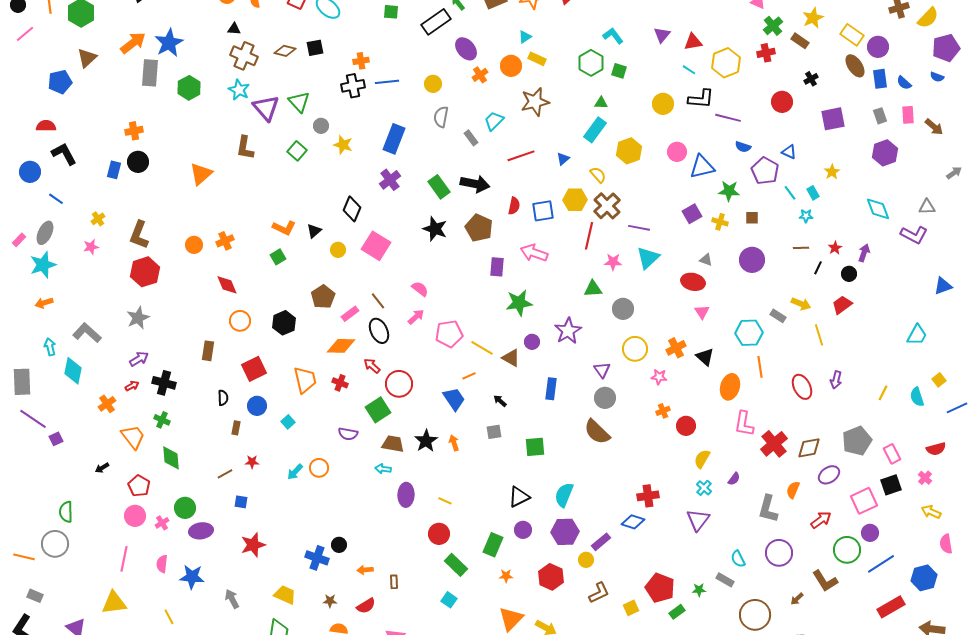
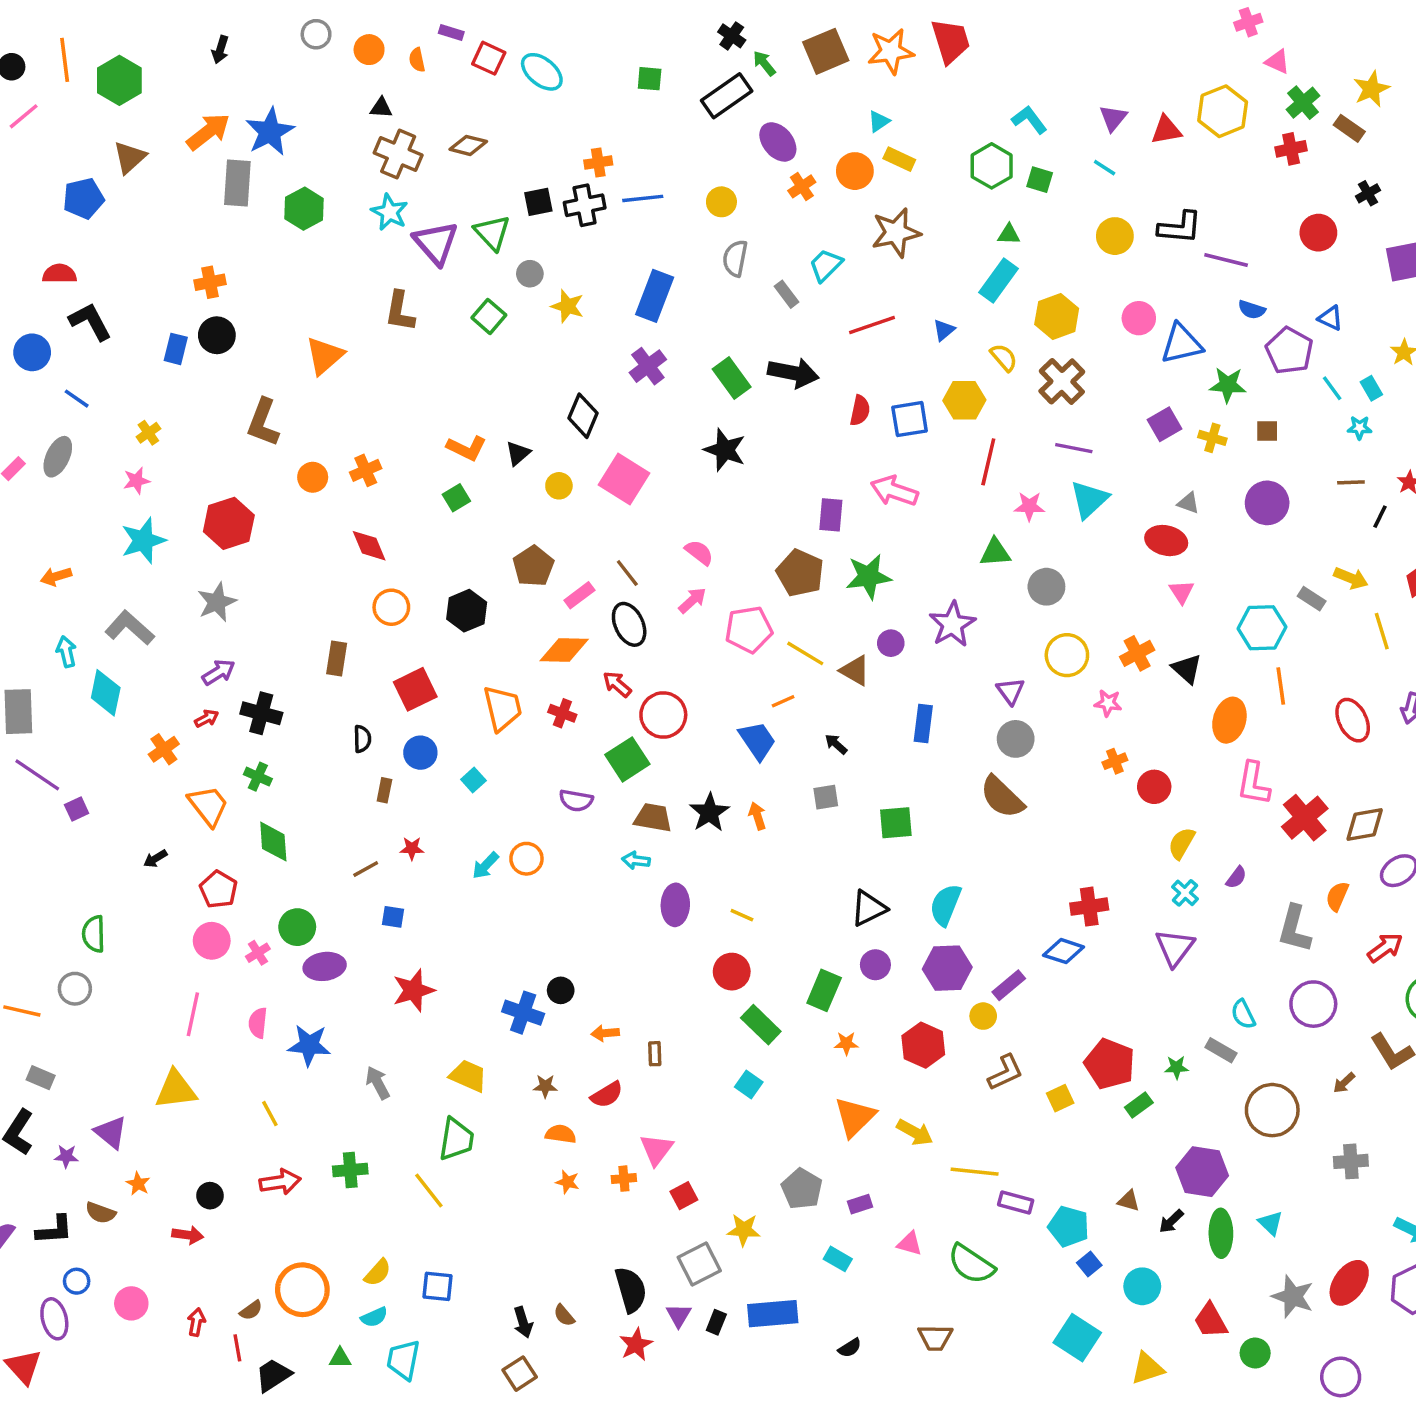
black square: (315, 48) -> (538, 202), moved
yellow hexagon: (726, 63) -> (1223, 111), moved
cyan line: (689, 70) -> (1105, 168), moved
brown cross: (607, 206) -> (1062, 381), moved
brown pentagon: (479, 228) -> (800, 573), moved
brown L-shape: (139, 235) -> (263, 422), moved
cyan star: (43, 265) -> (143, 541), moved
gray circle: (55, 544) -> (75, 989), size x0.7

